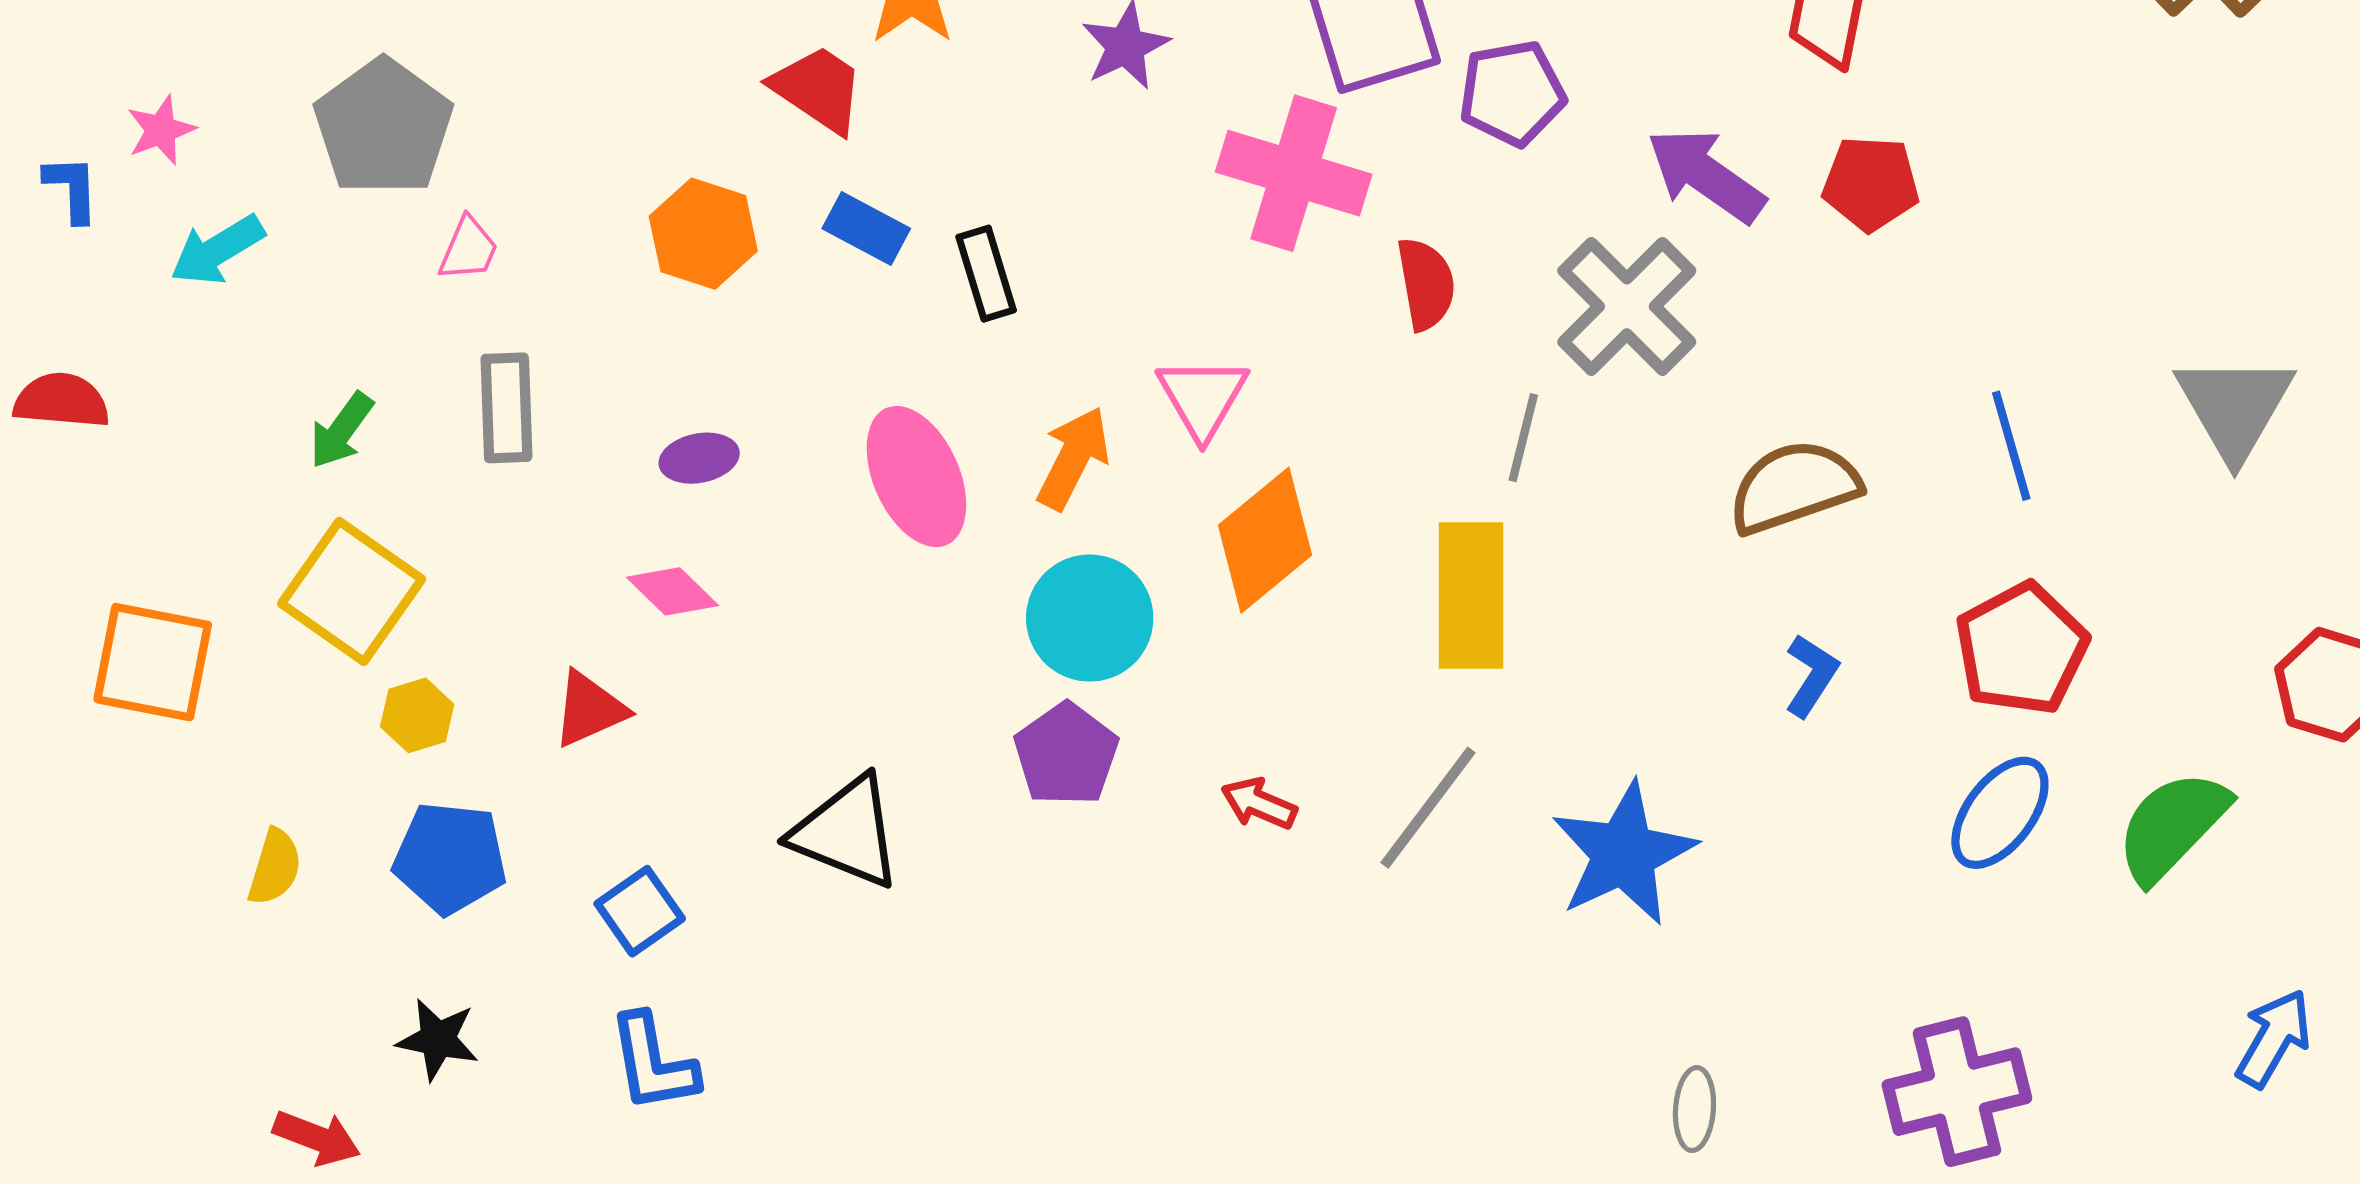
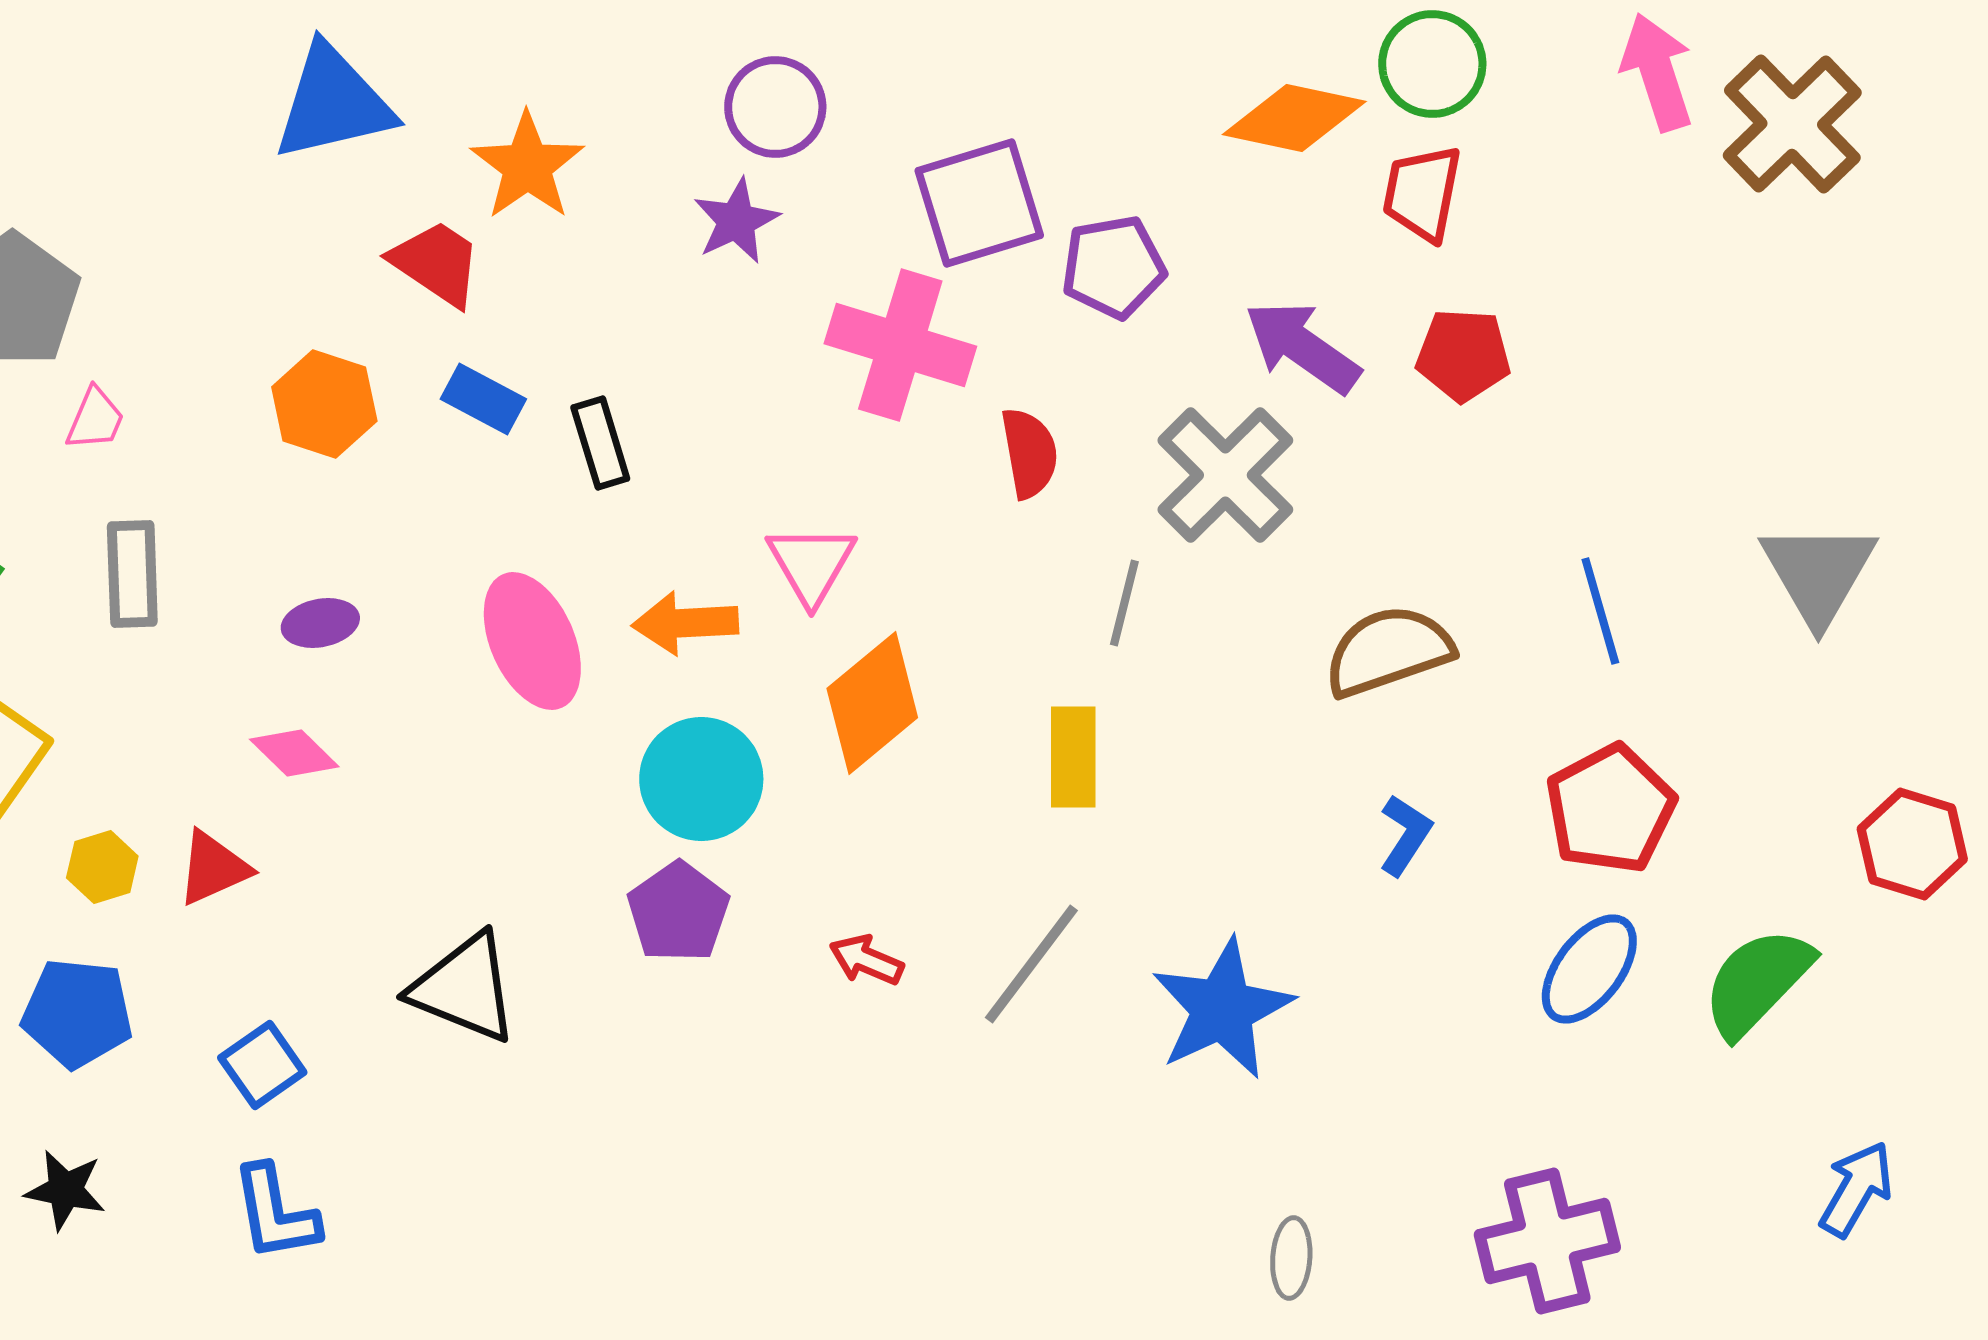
orange arrow: (1073, 458) -> (685, 623), turned -120
yellow rectangle: (1471, 595) -> (1073, 757), size x0.7
yellow hexagon: (417, 715) -> (102, 867), moved

